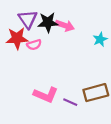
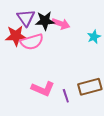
pink semicircle: (34, 45) -> (32, 42), size x1.6
purple line: (70, 102) -> (66, 96), turned 48

